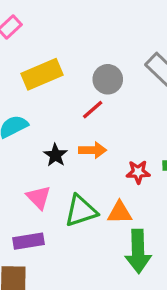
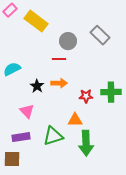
yellow rectangle: (42, 74) -> (36, 21), moved, turned 60
red line: (93, 110) -> (59, 59), turned 40
green triangle: (81, 211) -> (53, 136), moved

